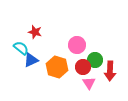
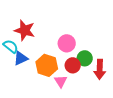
red star: (35, 32) -> (25, 30), size x1.5
pink triangle: (89, 83) -> (61, 81), moved

